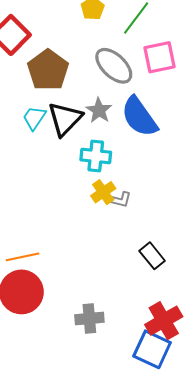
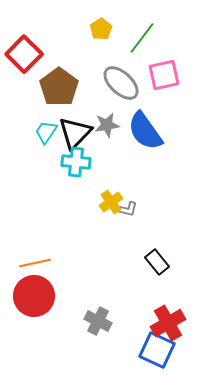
gray star: (99, 110) -> (107, 125), turned 30
cyan cross: (96, 156) -> (76, 162), moved
gray cross: (89, 319) -> (98, 321), turned 32

